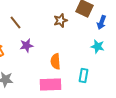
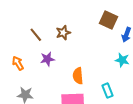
brown star: (60, 20) -> (63, 33), moved
cyan rectangle: (84, 75) -> (107, 91), turned -32

